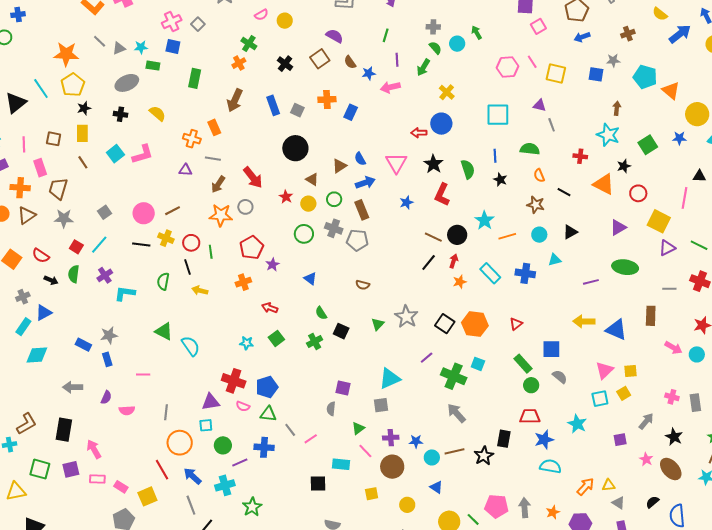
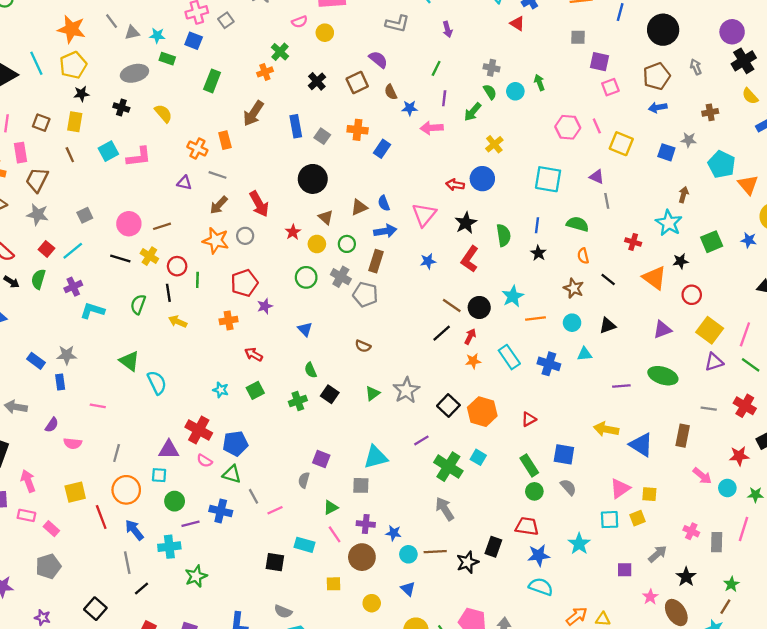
pink line: (685, 198) -> (745, 334), moved
brown rectangle: (362, 210) -> (376, 261), turned 30
yellow square: (147, 496) -> (75, 492), moved

